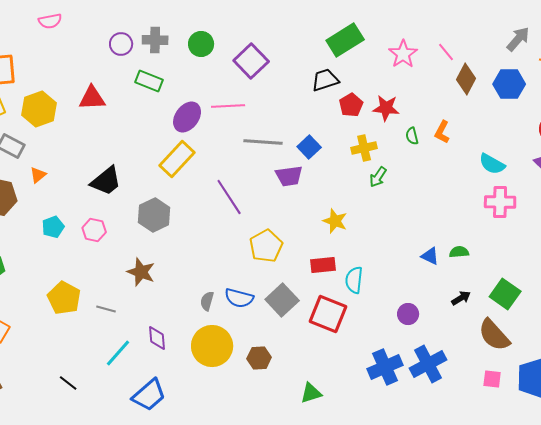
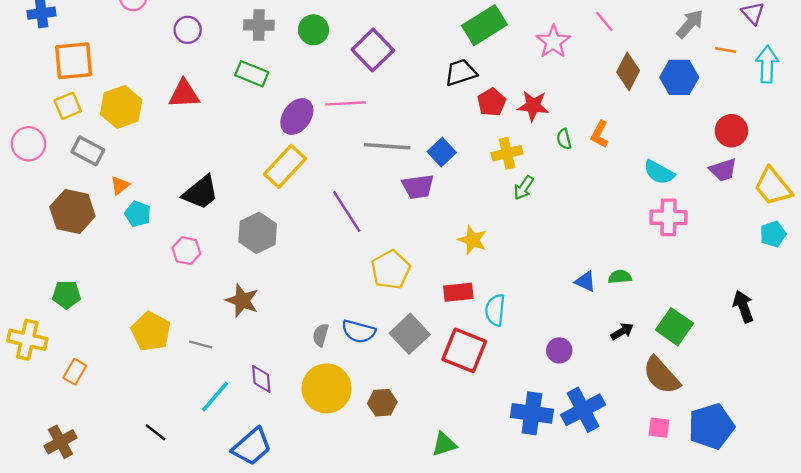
purple circle: (121, 44) -> (188, 30), moved
pink line: (446, 52) -> (604, 21), moved
cyan pentagon: (53, 227) -> (138, 214), moved, turned -30
blue cross: (385, 367) -> (532, 413), turned 32

